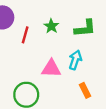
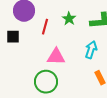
pink triangle: (51, 69) -> (56, 57), moved

